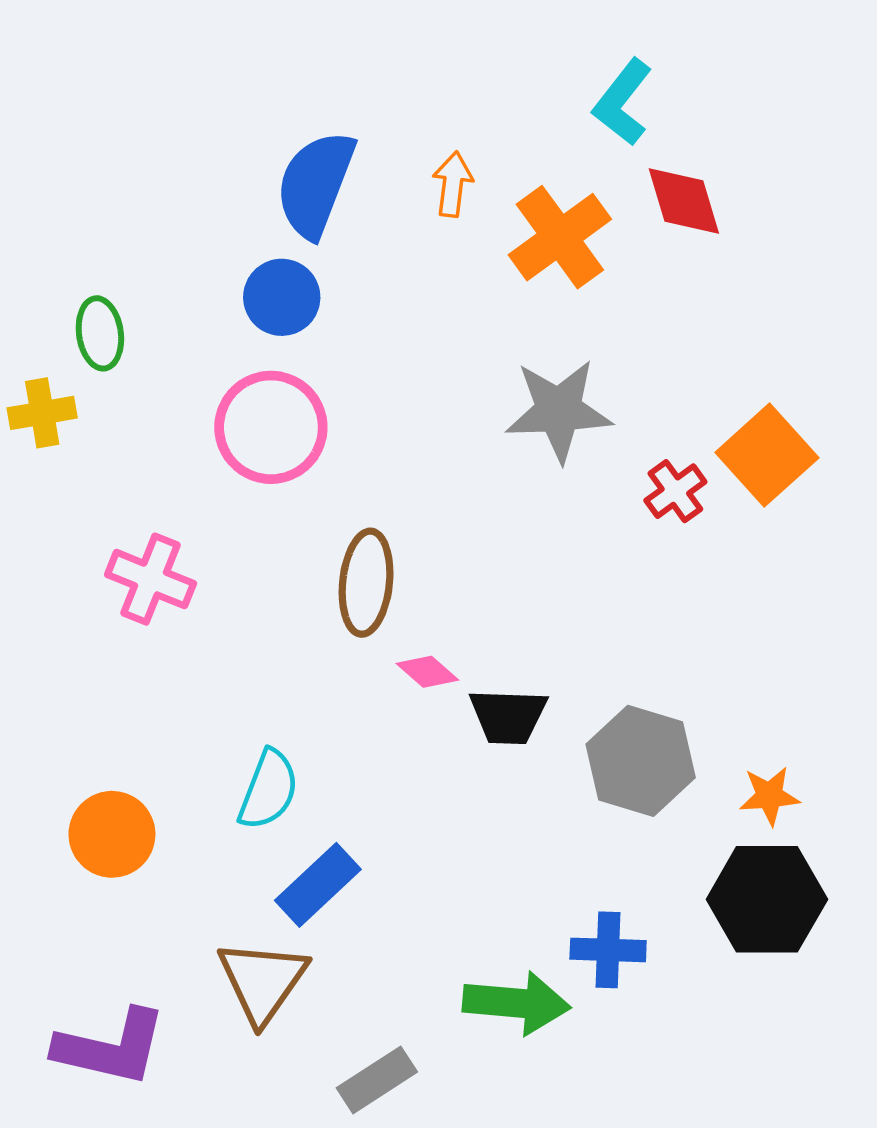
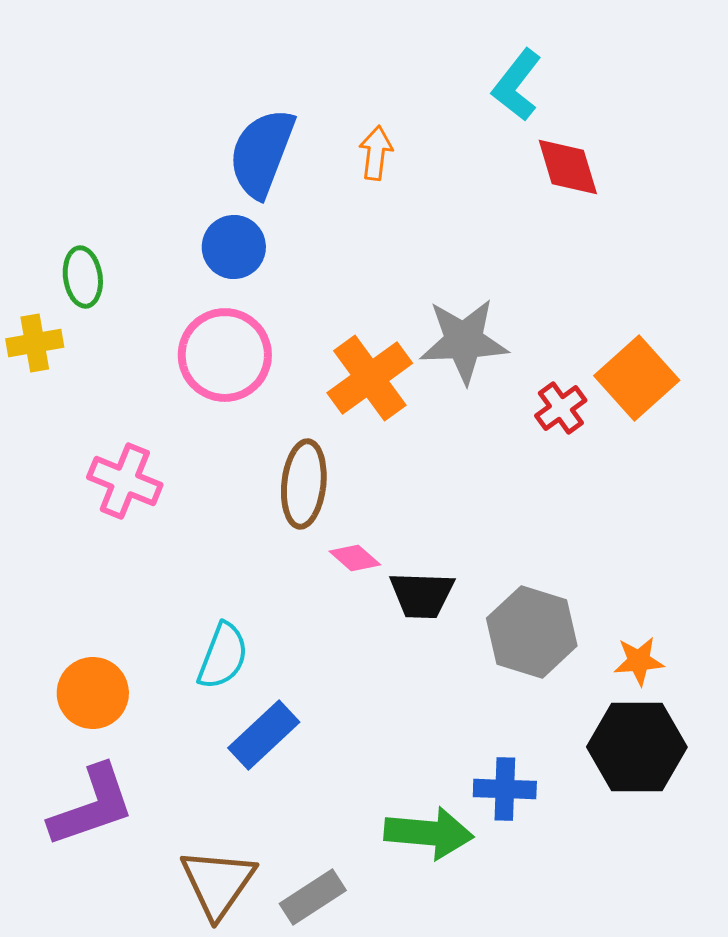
orange cross: (560, 237) -> (370, 378), moved
brown triangle: (262, 981) -> (218, 883), moved
purple L-shape: (111, 1047) -> (92, 806), moved, turned -32

